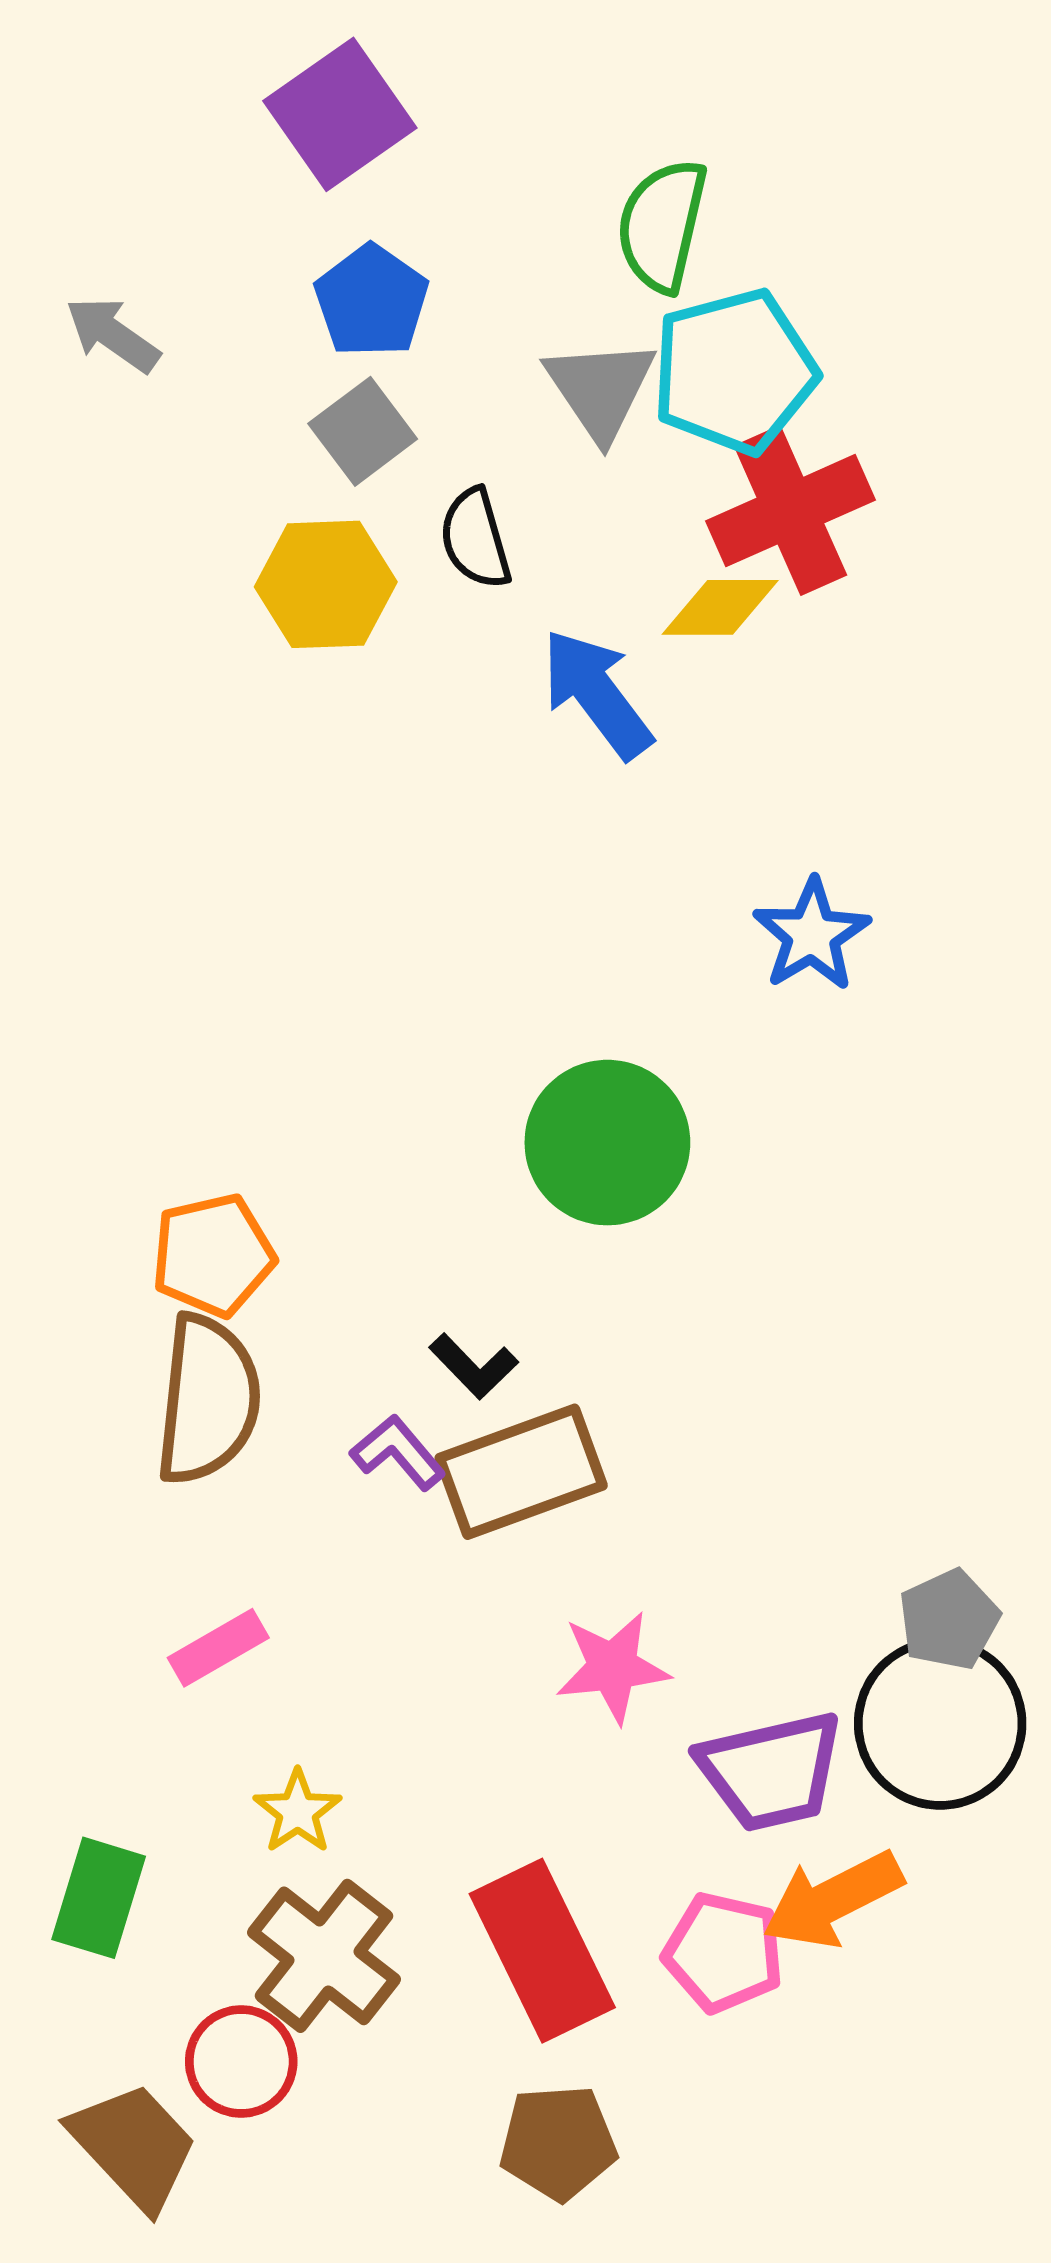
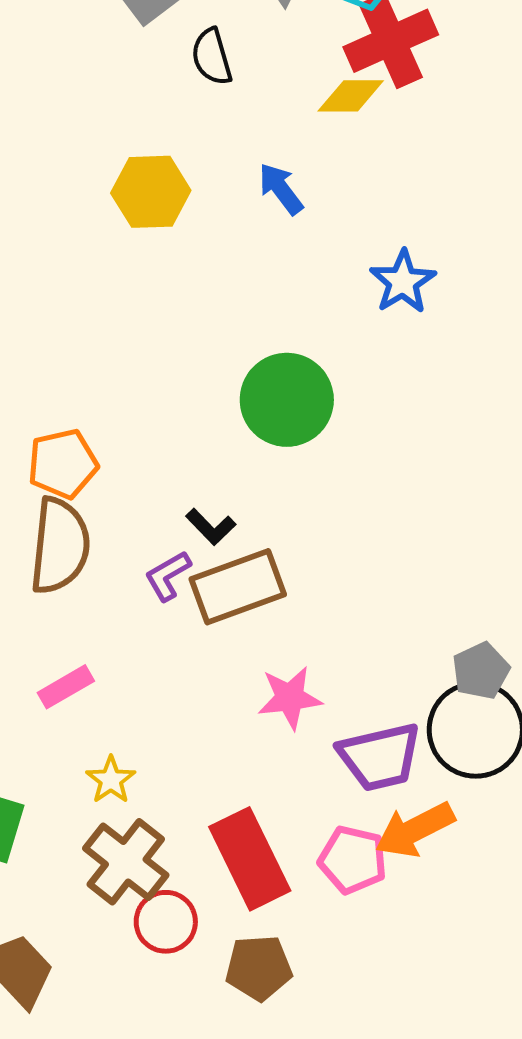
yellow hexagon: (326, 584) -> (151, 192), moved
blue arrow: (597, 694) -> (281, 189), moved, size x0.7
purple L-shape: (398, 1452) -> (168, 576), turned -80
red circle: (241, 2062) -> (166, 922), moved

